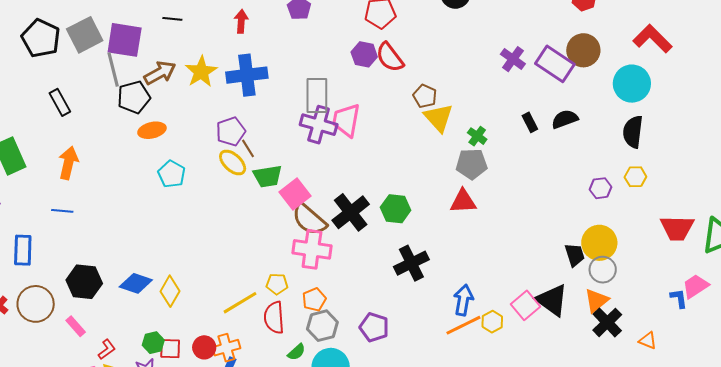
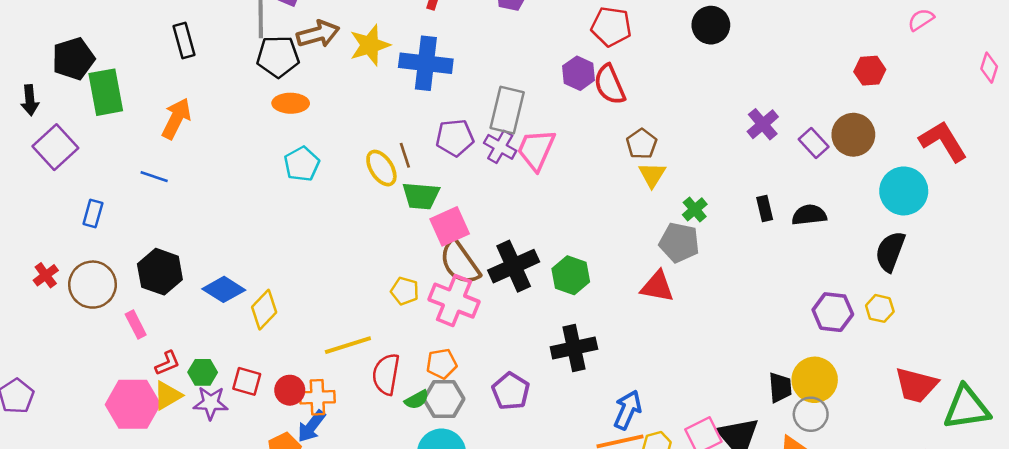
purple rectangle: (555, 64) -> (814, 143), size x0.6
yellow triangle: (439, 118) -> (652, 175), size x0.7
purple cross: (319, 125) -> (500, 147), size x0.7
purple pentagon: (231, 131) -> (455, 138), moved
purple hexagon: (601, 188) -> (833, 312), size x1.4
blue rectangle: (23, 250) -> (93, 214), size x0.7
yellow pentagon: (277, 284) -> (405, 291), moved
purple pentagon: (374, 327) -> (511, 391), moved
green hexagon: (153, 343) -> (203, 372), moved
green semicircle: (297, 352) -> (417, 400), moved

